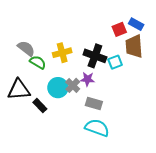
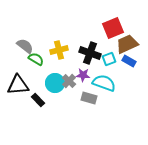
blue rectangle: (136, 24) -> (129, 61), moved
red square: (119, 29) -> (113, 28), size x1.5
brown trapezoid: (134, 46) -> (127, 44), turned 70
cyan semicircle: (97, 128) -> (104, 83), moved

